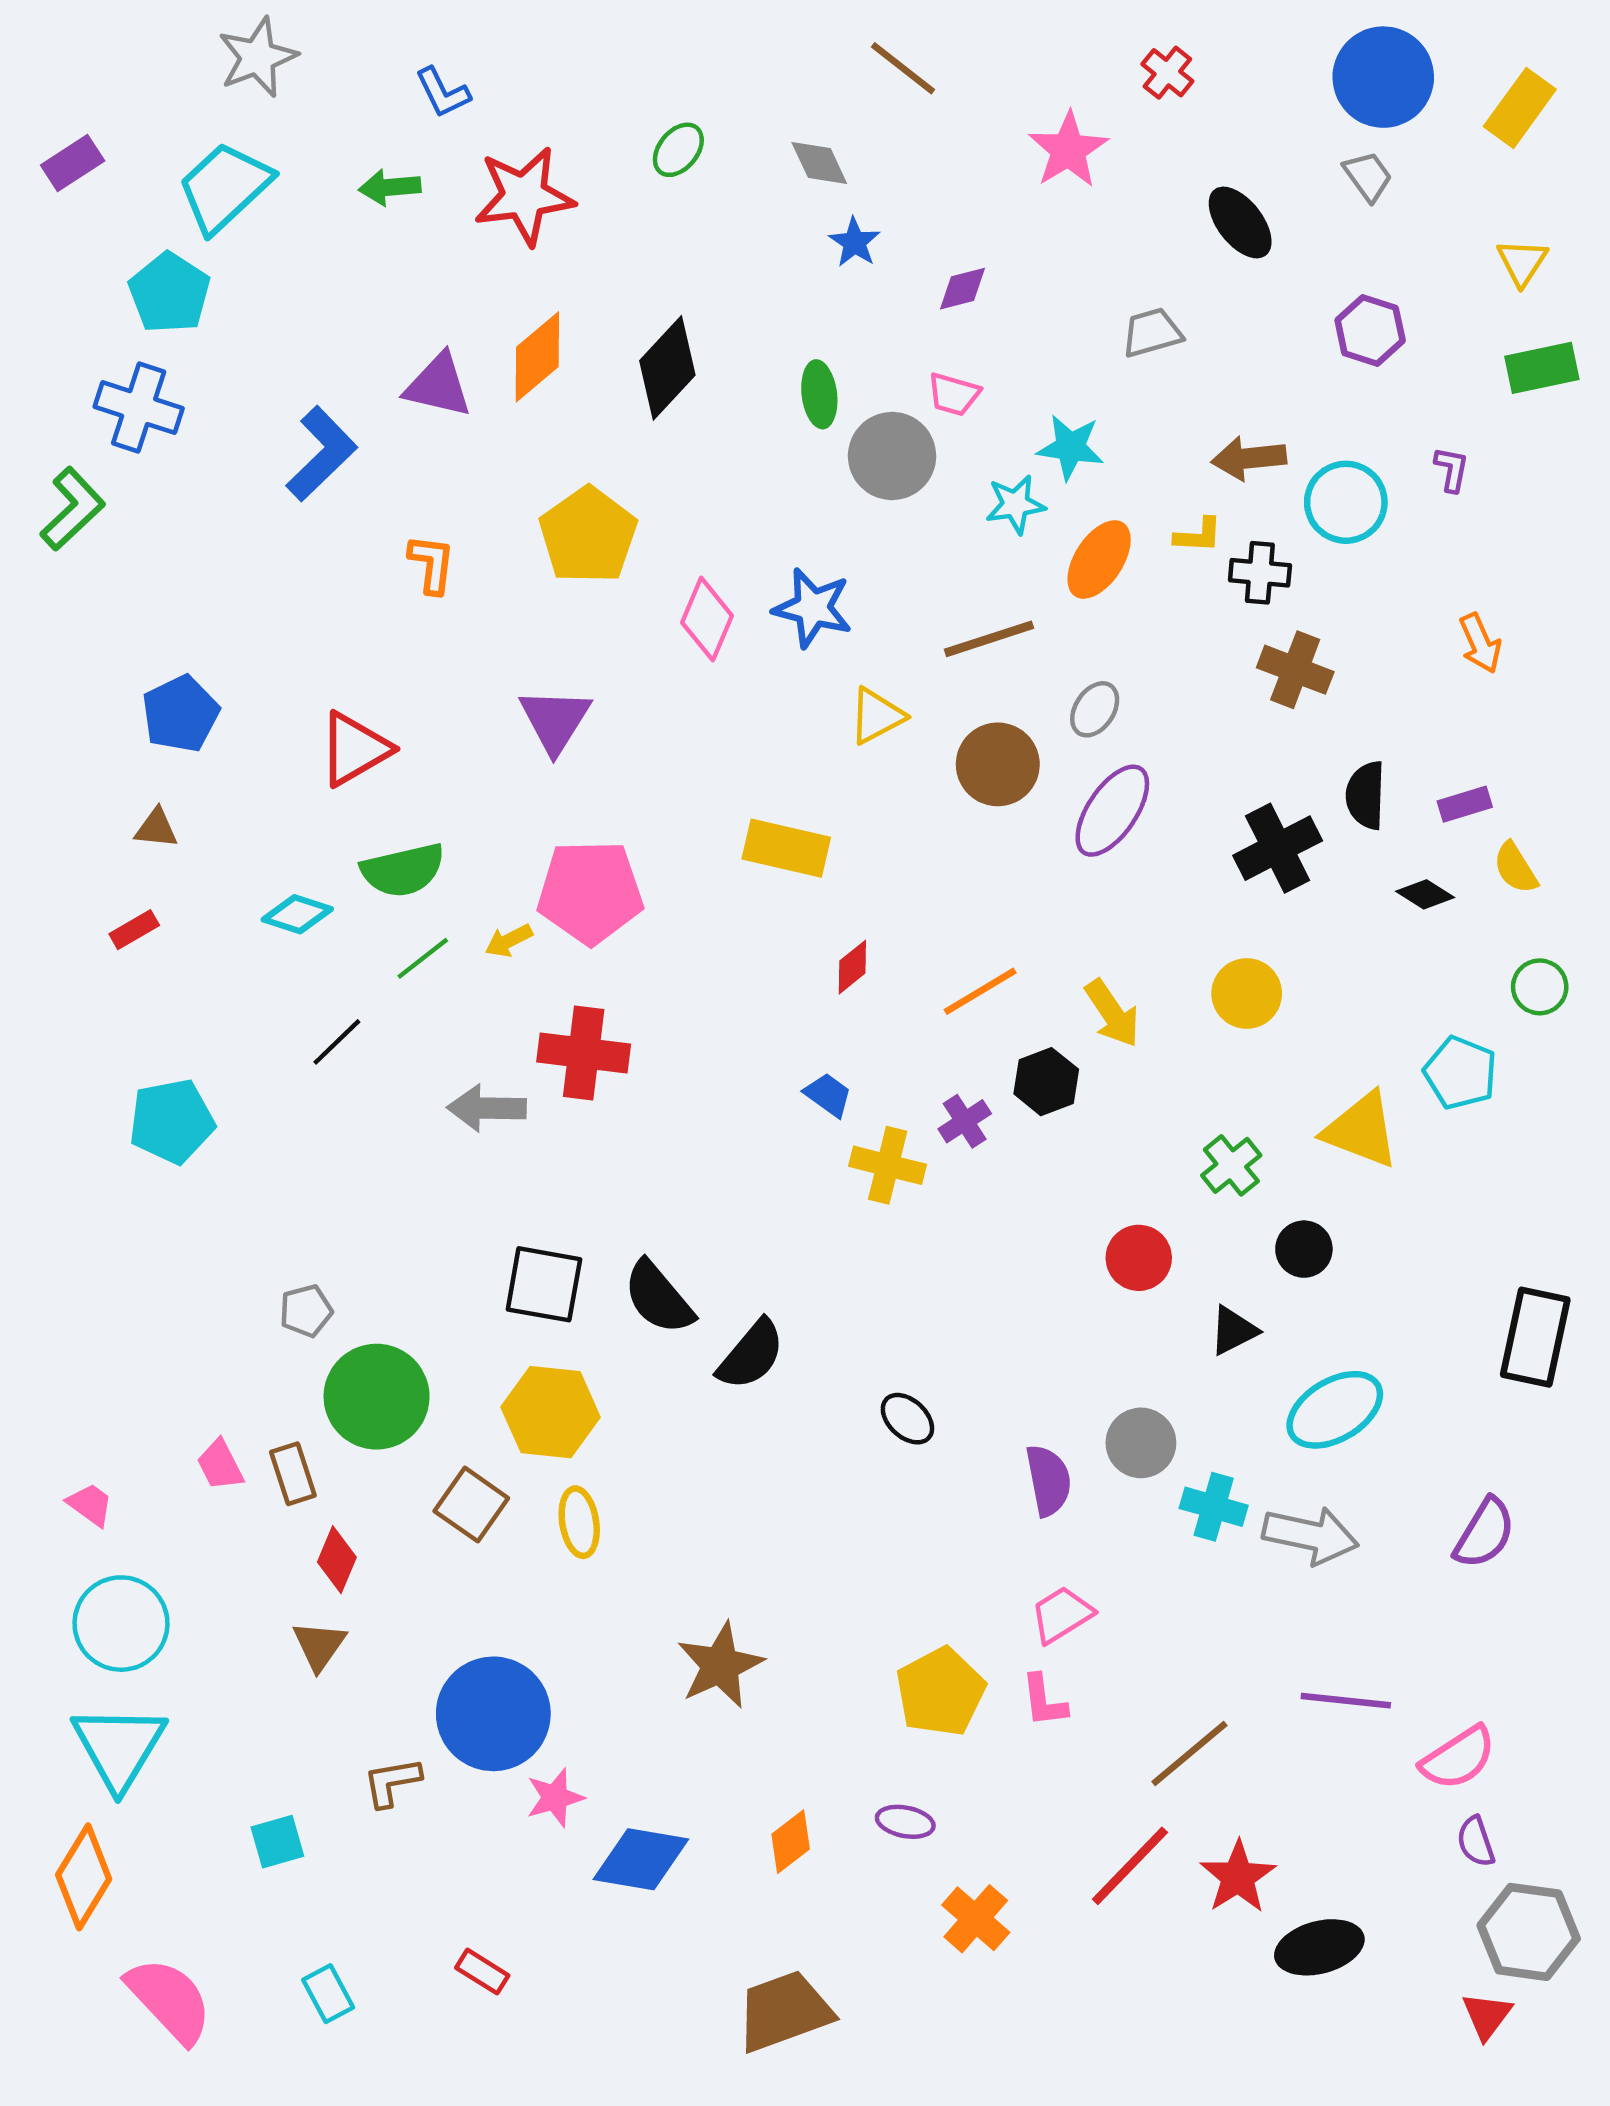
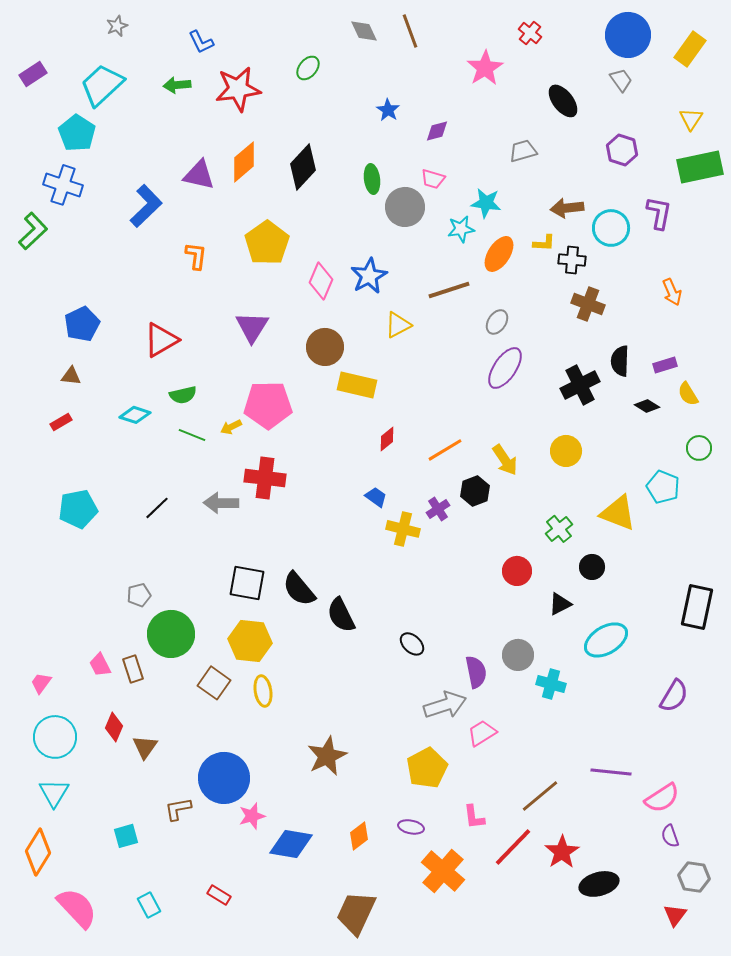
gray star: (258, 57) -> (117, 26), size x0.6
brown line: (903, 68) -> (410, 31), turned 32
gray diamond: (819, 163) -> (364, 31), moved
green rectangle: (1542, 368) -> (700, 167), size x1.4
purple L-shape: (1452, 469) -> (659, 213), size x1.6
blue star: (813, 608) -> (369, 276), turned 30
brown circle: (998, 764) -> (325, 347), moved
green semicircle: (403, 870) -> (183, 395), size x0.7
green line: (423, 958) -> (192, 435), turned 60
black line: (337, 1042) -> (157, 508), moved
black semicircle: (751, 1355) -> (341, 615), turned 114
pink trapezoid: (90, 1505) -> (41, 683), turned -90
gray arrow: (1311, 1535) -> (445, 705), moved, turned -30
red diamond: (337, 1560) -> (114, 727), moved
pink L-shape: (1044, 1701) -> (474, 817), moved
cyan triangle: (119, 1747) -> (54, 793), size x0.7
orange cross: (976, 1919) -> (443, 871), size x1.4
gray hexagon: (1529, 1932) -> (694, 877), size x0.7
brown trapezoid: (784, 2011) -> (356, 913), turned -45

